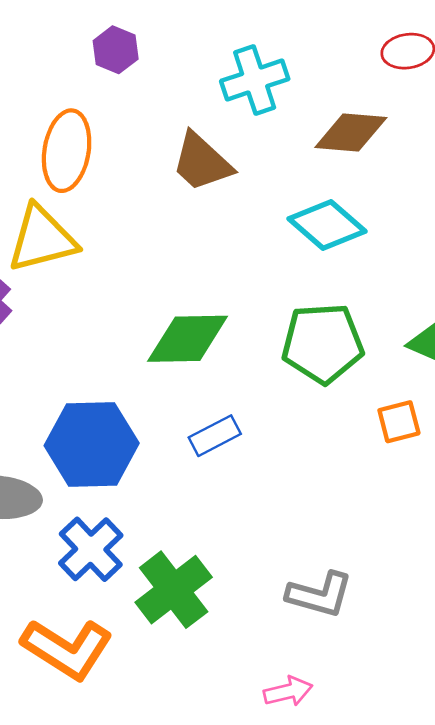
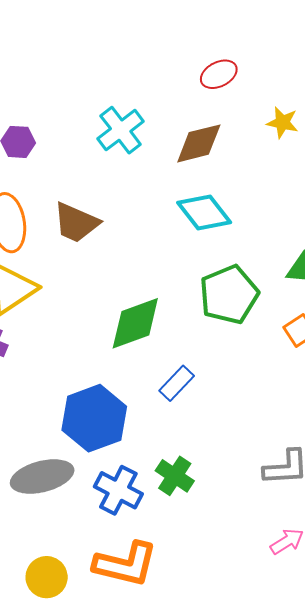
brown trapezoid: (202, 162) -> (76, 223), moved
cyan diamond: (327, 225) -> (204, 213), turned 30
green cross: (174, 590) -> (175, 476), moved, size x0.7

